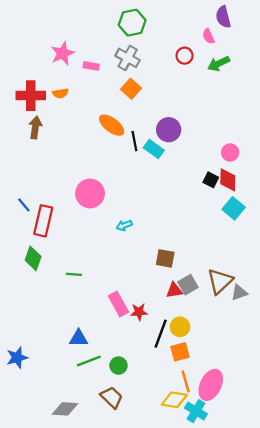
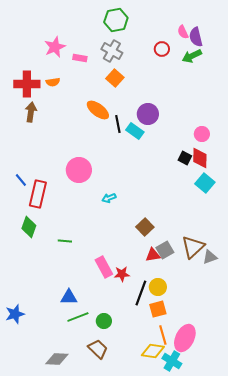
purple semicircle: (223, 17) -> (196, 37), moved
brown square: (165, 258) -> (145, 227), turned 36

